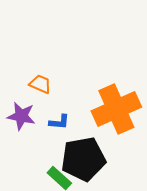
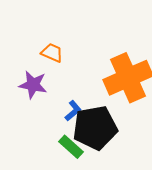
blue L-shape: (59, 122) -> (73, 111), moved, turned -45

